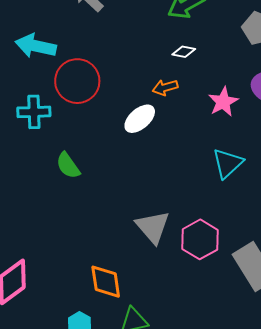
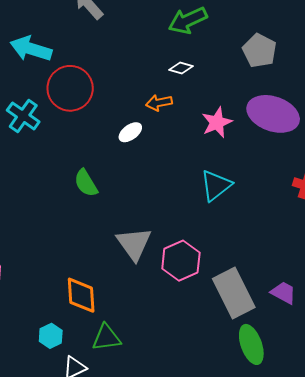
cyan cross: (34, 112) -> (23, 116), turned 32
white ellipse: (140, 119) -> (130, 132), size x0.7
green semicircle: (68, 166) -> (86, 183), moved

